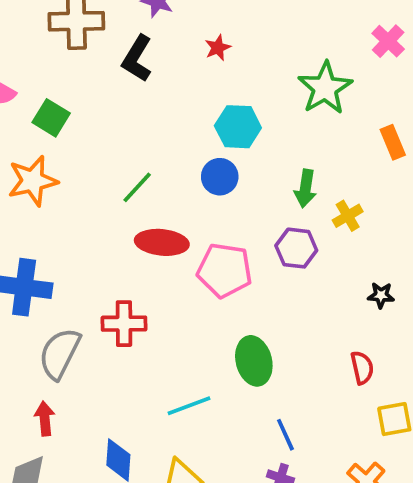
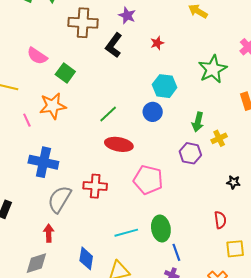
pink pentagon: (225, 270) -> (148, 180), moved
green ellipse: (254, 361) -> (161, 228), moved

